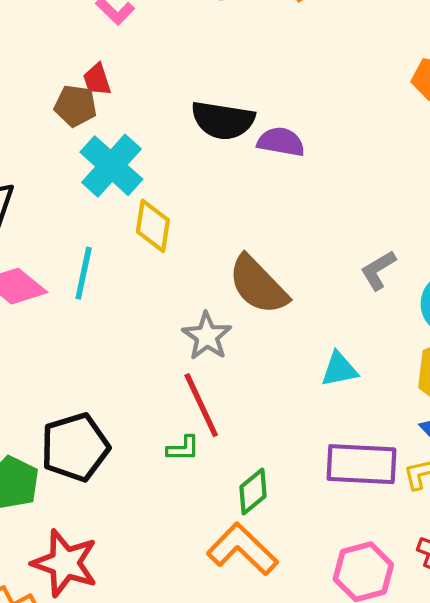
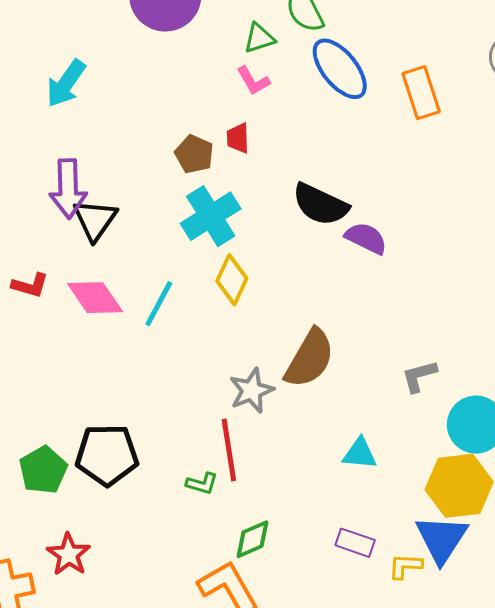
red trapezoid: (97, 80) -> (238, 138), moved
brown semicircle: (258, 285) -> (310, 358), turned -122
purple rectangle: (361, 464) -> (355, 543), size x0.6
red star: (65, 563) -> (69, 554), size x0.7

